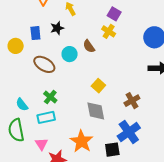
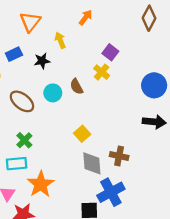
blue rectangle: (35, 33) -> (14, 54), moved, turned 64
brown cross: (132, 101) -> (119, 156), turned 35
gray diamond: (96, 111) -> (92, 163), moved
orange star: (81, 141) -> (41, 184), moved

